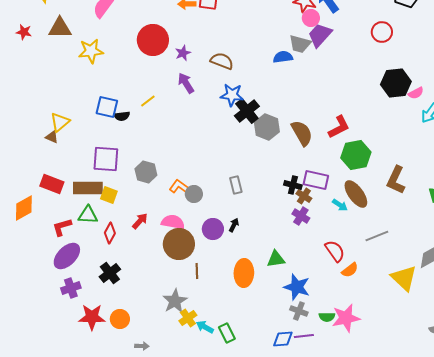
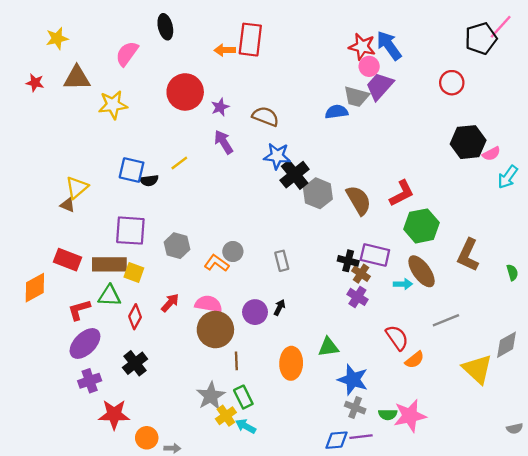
gray circle: (194, 194) -> (233, 252), moved
cyan arrow: (340, 205) -> (403, 284), turned -35
orange circle: (120, 319) -> (147, 438), moved
green rectangle: (227, 333) -> (243, 397), moved

